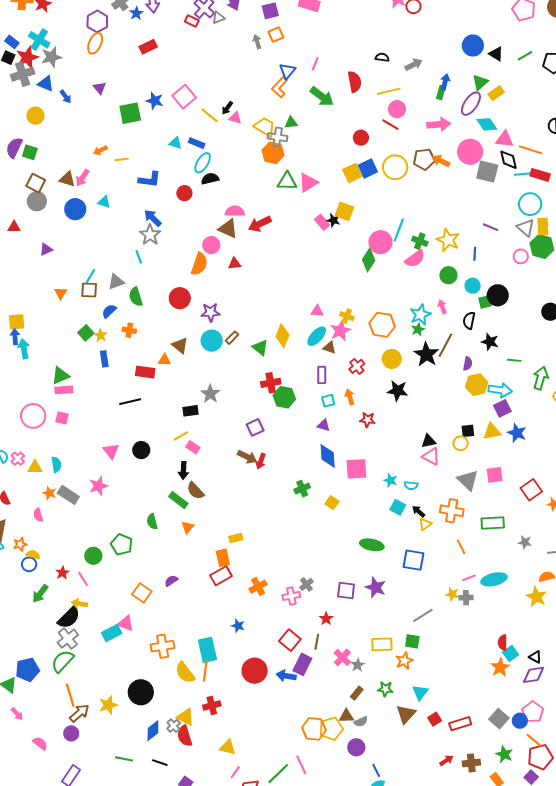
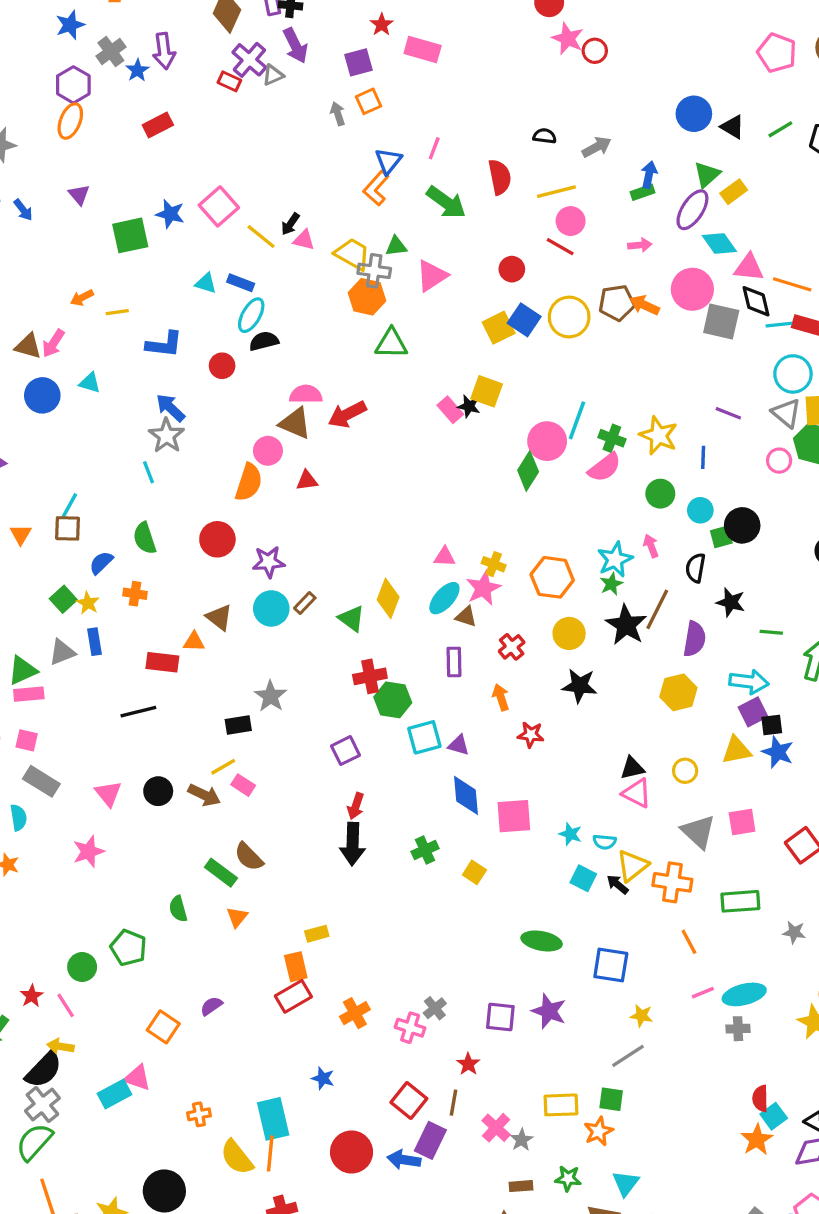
green rectangle: (441, 93) -> (643, 192), turned 56
pink arrow: (439, 124) -> (640, 245), size x0.6
blue square: (368, 169) -> (524, 320), turned -30
pink triangle: (308, 183) -> (432, 276), moved
gray triangle: (116, 282) -> (62, 652), moved
purple semicircle: (468, 364) -> (695, 639), size x1.5
yellow hexagon: (477, 385) -> (678, 692), moved
cyan square: (328, 401) -> (424, 737), moved, size x1.5
black square: (468, 431) -> (772, 725), moved
brown arrow: (247, 457) -> (204, 795), moved
black arrow: (183, 470) -> (353, 844), moved, size x1.4
gray rectangle: (68, 495) -> (41, 781), moved
yellow triangle: (425, 524) -> (632, 866), moved, size x1.5
yellow star: (452, 594) -> (641, 1016), moved
pink cross: (291, 596) -> (410, 1028), turned 30
gray cross: (466, 598) -> (738, 1029), moved
orange cross: (163, 646) -> (199, 1114), size x0.6
brown rectangle: (357, 693) -> (521, 1186), turned 48

